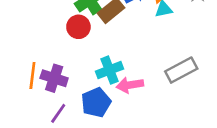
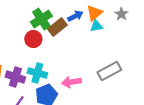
cyan cross: (110, 70) -> (37, 73), moved, turned 36

